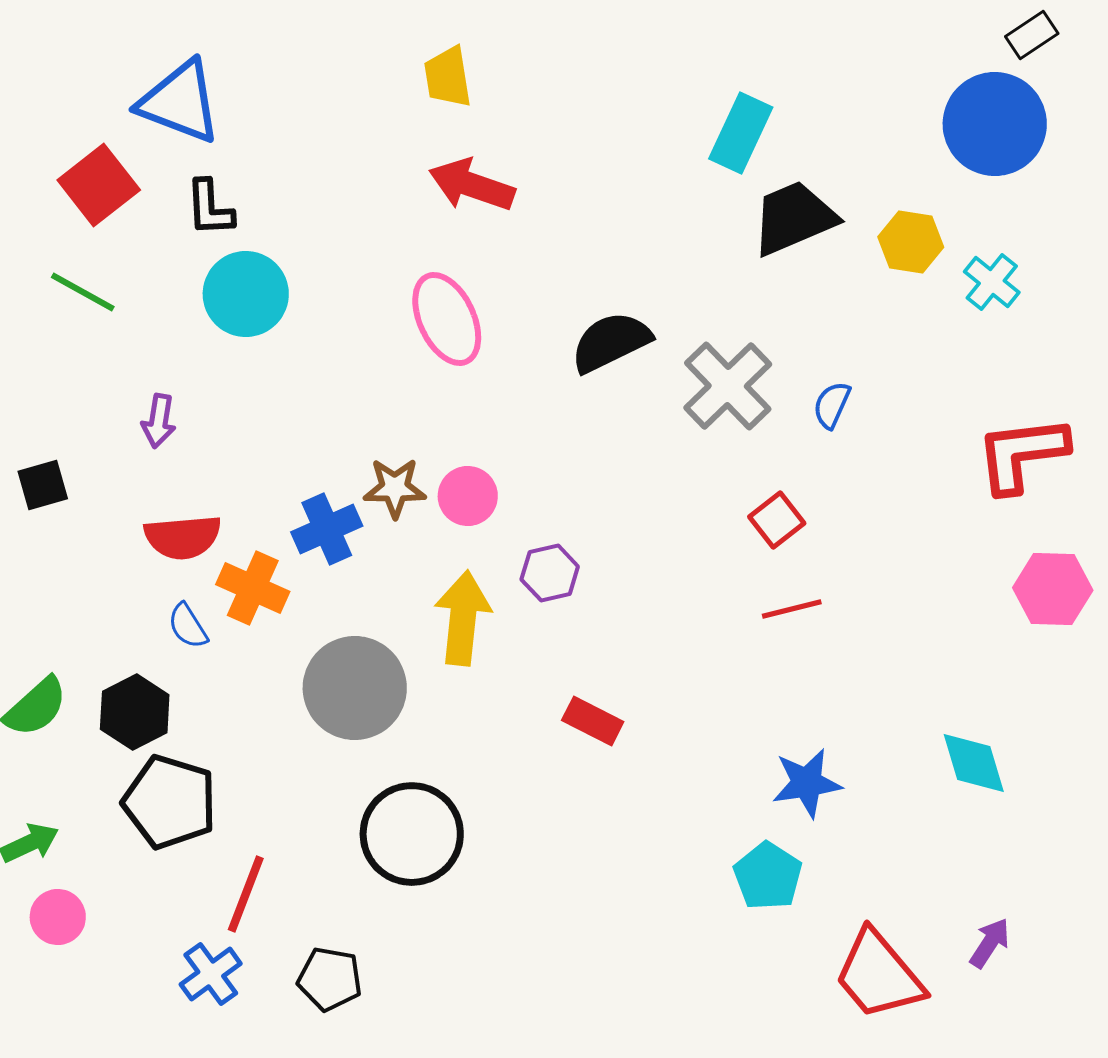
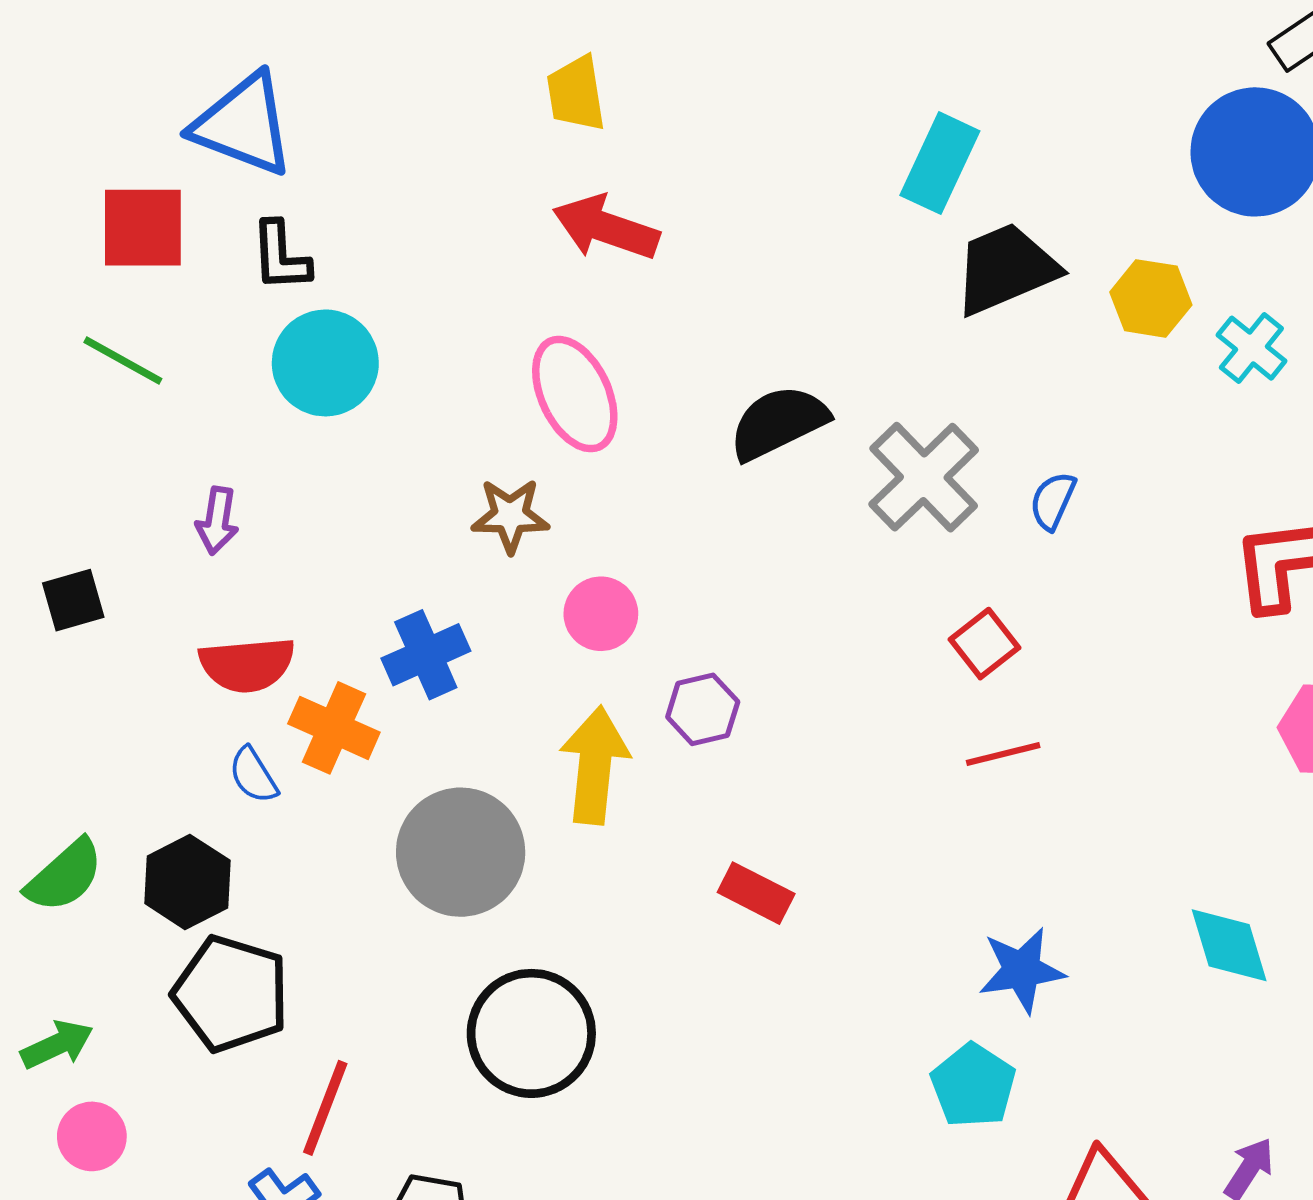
red square: (99, 185) -> (143, 228), turned 38
brown star: (395, 488) -> (510, 516), moved

